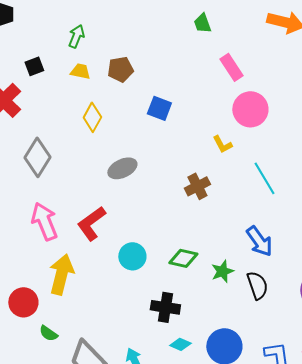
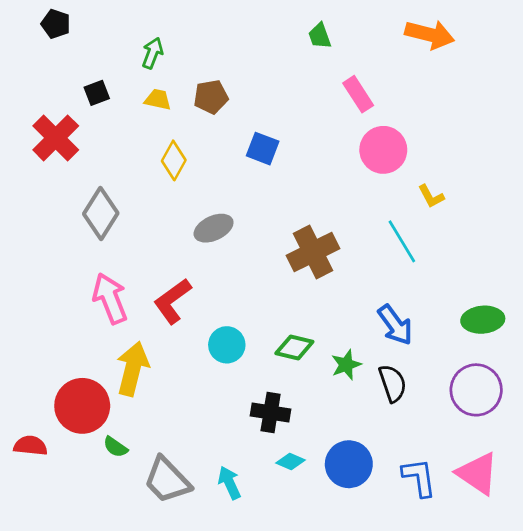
yellow L-shape: (222, 144) -> (431, 196), moved
brown cross: (197, 186) -> (313, 252), size x1.5
red circle: (23, 302) -> (82, 406), size x1.4

